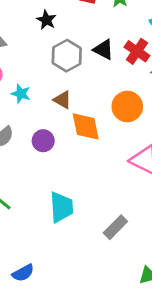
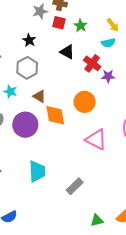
black triangle: (103, 50) -> (67, 52), moved
gray hexagon: (67, 56) -> (27, 68), moved
purple circle: (43, 141) -> (25, 125), size x1.6

